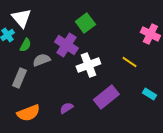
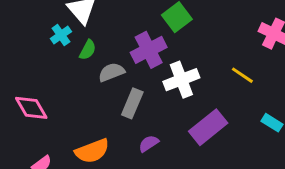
purple cross: (66, 45) -> (149, 50), turned 30
gray rectangle: (19, 78) -> (132, 103), moved

